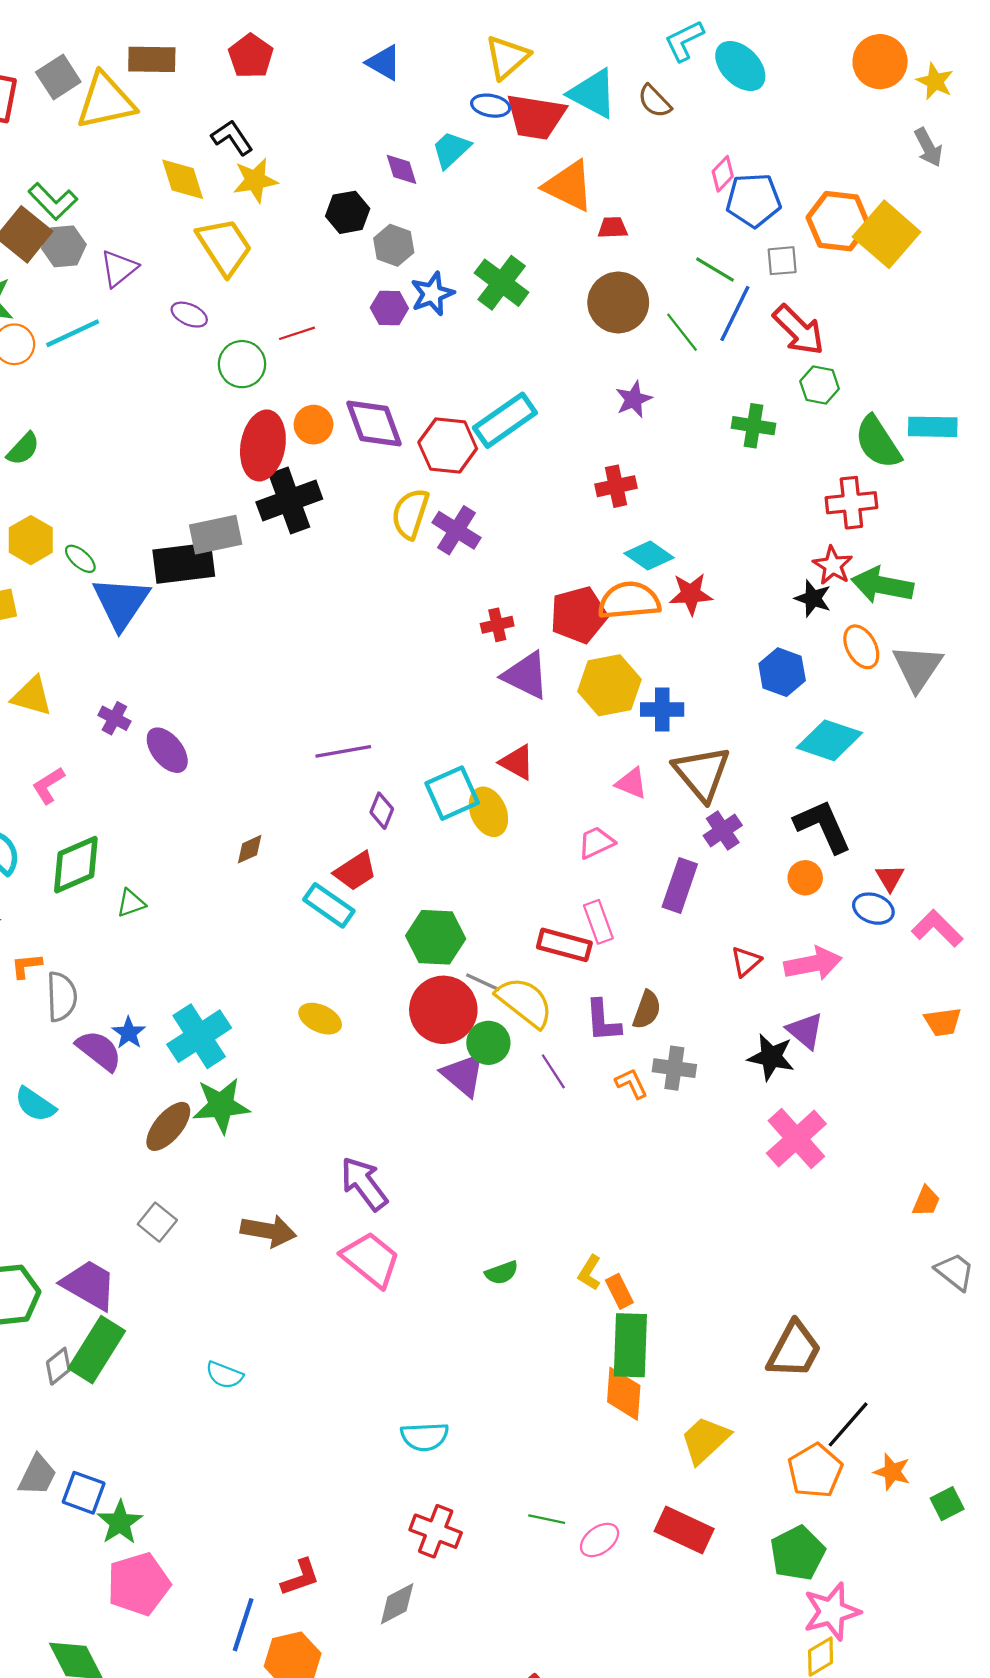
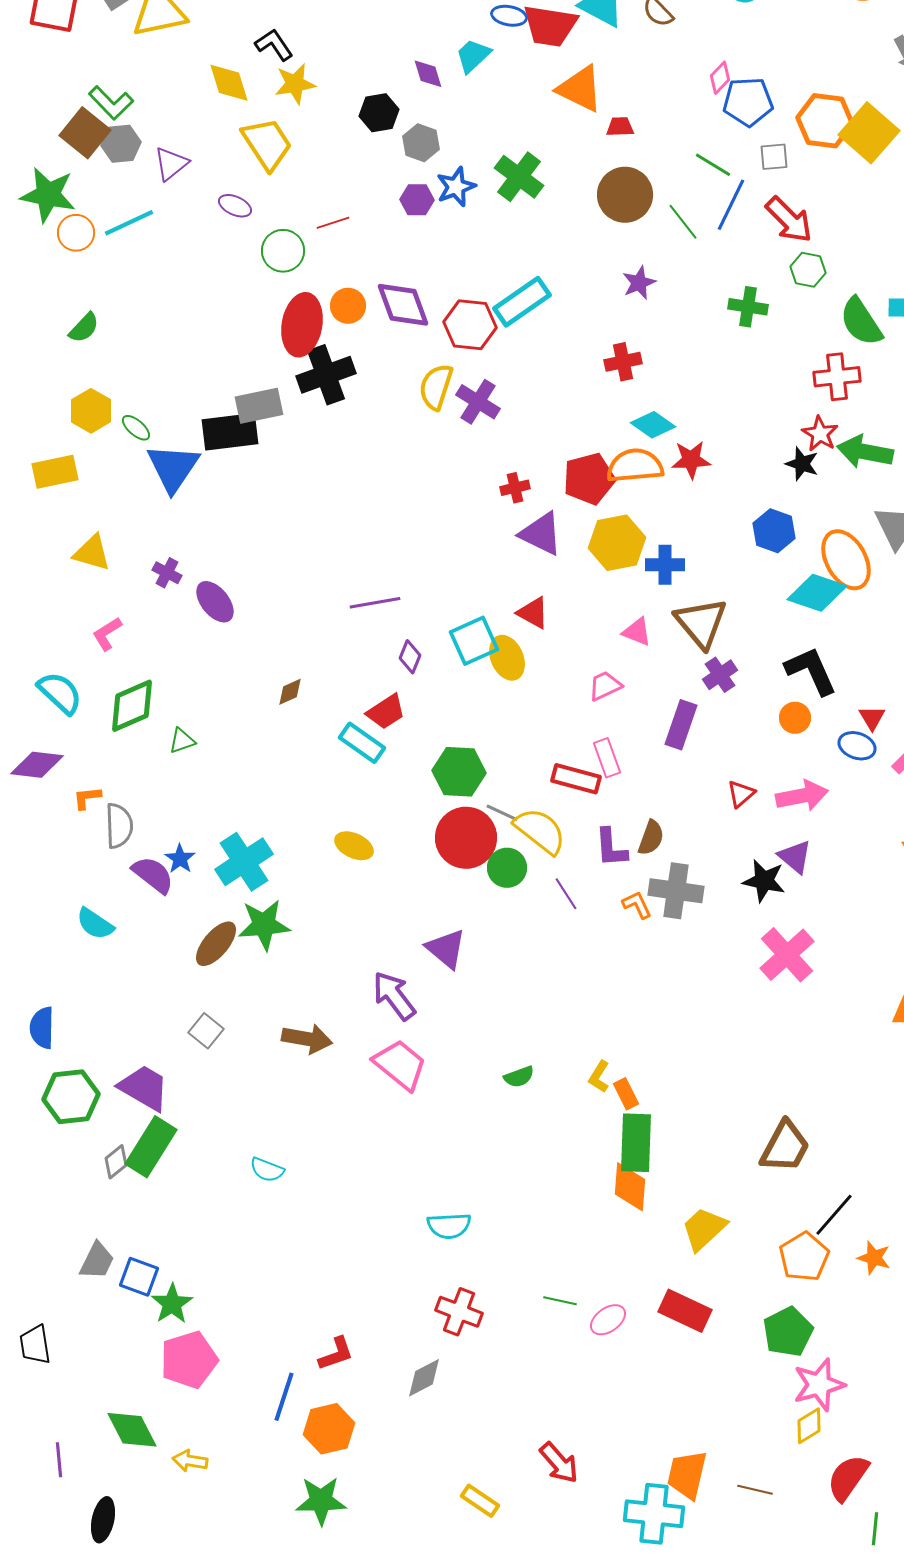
orange ellipse: (861, 647) -> (846, 560), moved, size x1.5
gray cross: (674, 1068) -> (676, 891), size x1.4
purple triangle: (463, 1075) -> (446, 949), moved

